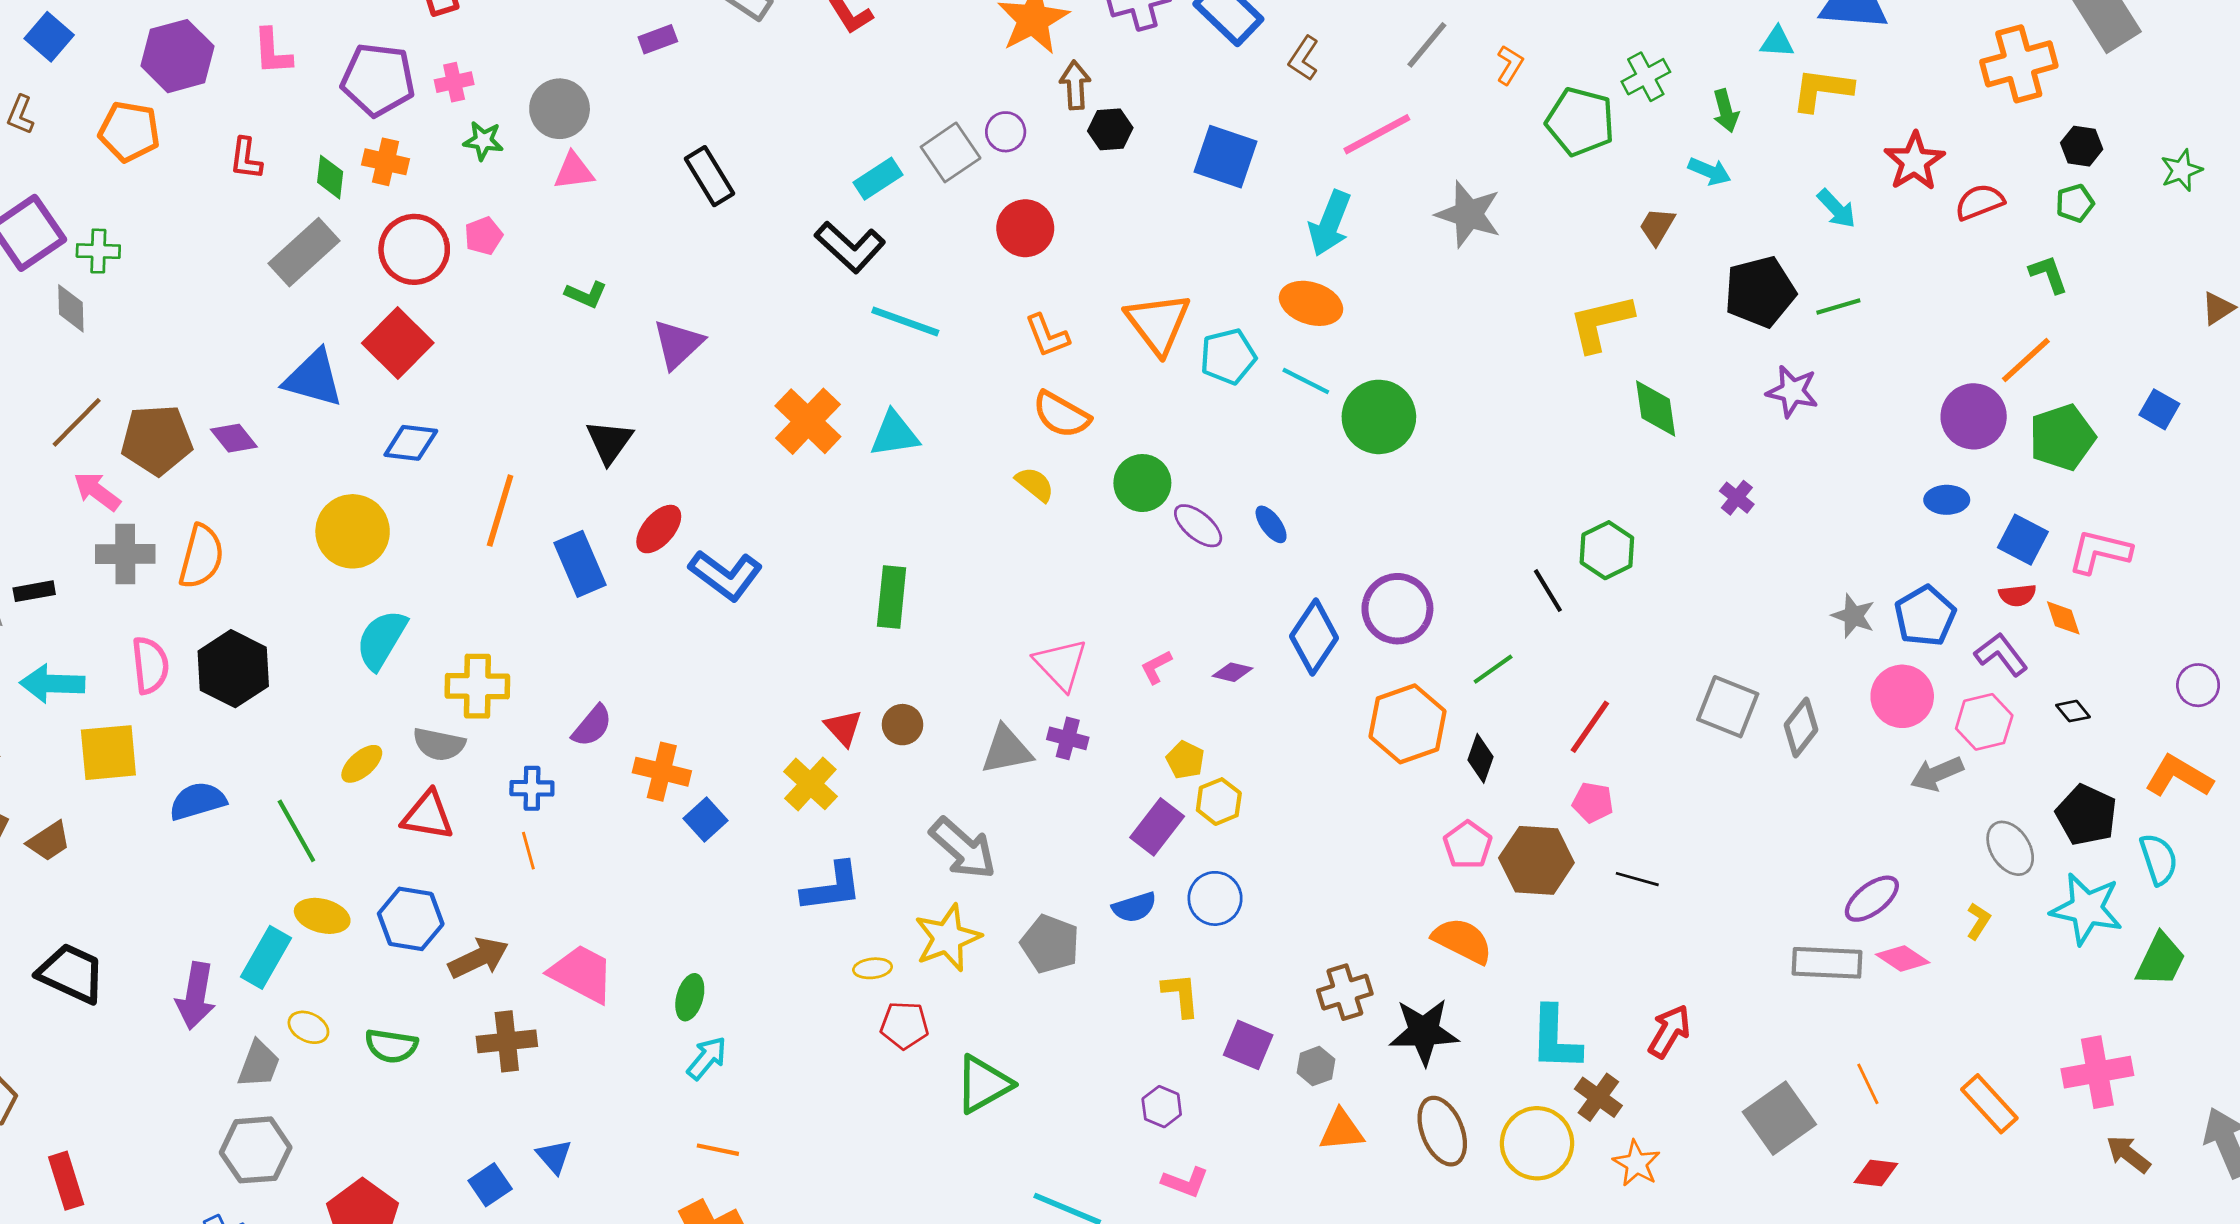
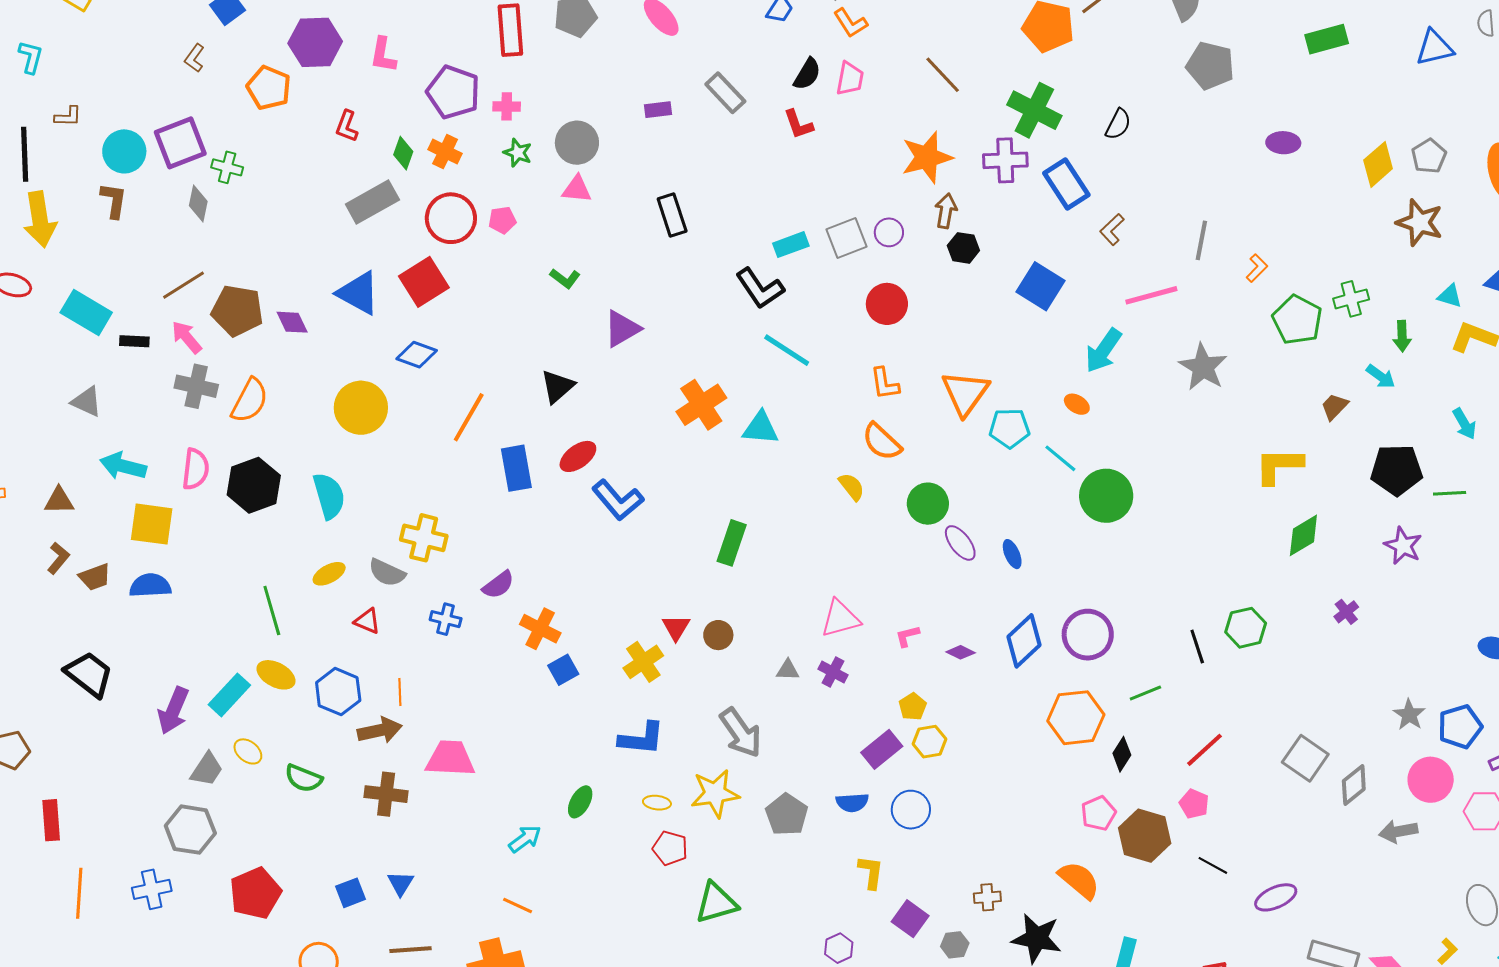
gray line: (1427, 45) -> (1201, 240), turned -42
orange ellipse: (1311, 303) -> (1077, 404), size x0.6
green diamond: (1656, 409) -> (1303, 535), turned 54
black rectangle: (34, 591) -> (134, 341), moved
cyan semicircle: (381, 640) -> (329, 496), moved, turned 120
pink triangle: (1061, 664) -> (840, 619), turned 45
gray triangle: (1007, 750) -> (788, 670), size x0.6
gray arrow: (1937, 774) -> (1398, 831), moved
blue semicircle: (198, 801) -> (150, 586), moved
red triangle: (428, 815) -> (367, 621), size x0.7
orange line: (528, 851) -> (400, 692), moved
purple ellipse: (1872, 899) -> (1276, 897), moved
pink trapezoid: (582, 974) -> (450, 758), turned -38
brown cross: (1345, 992) -> (987, 897), size x0.7
green ellipse: (690, 997) -> (580, 802), moved

